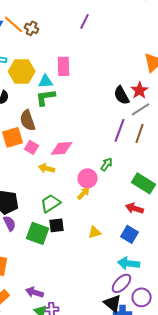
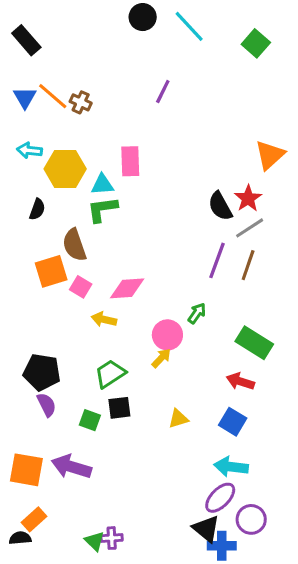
green square: (38, 233) -> (90, 420), size x0.6
purple arrow: (35, 292) -> (71, 467), moved, size x1.4

